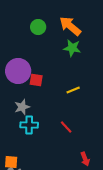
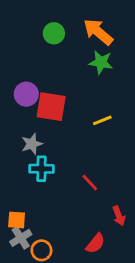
purple circle: (18, 71) -> (26, 94), size x0.7
red square: (36, 80) -> (51, 107), size x1.6
red line: (66, 127) -> (90, 183), moved

